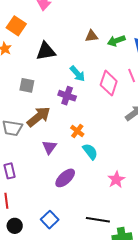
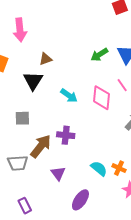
brown triangle: (92, 36) -> (46, 59), moved
black triangle: (46, 51) -> (33, 81), turned -35
purple cross: (67, 96) -> (66, 135), moved
orange cross: (77, 131) -> (119, 168), moved

